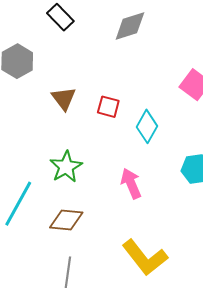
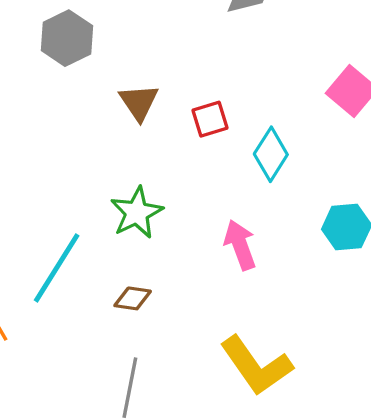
red square: (108, 107) -> (210, 119), turned -35
brown diamond: (66, 220) -> (133, 298), size x0.7

